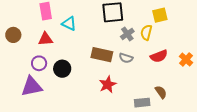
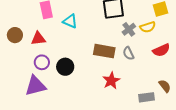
yellow semicircle: (146, 32) -> (148, 27), turned -119
red triangle: (45, 39) -> (38, 38), moved
gray semicircle: (126, 58) -> (128, 53), turned 48

